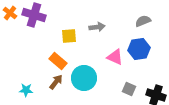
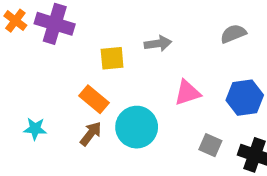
blue hexagon: (139, 49) -> (245, 98), moved
pink triangle: (115, 57) -> (187, 93), turned -42
cyan star: (26, 90) -> (35, 129), moved

